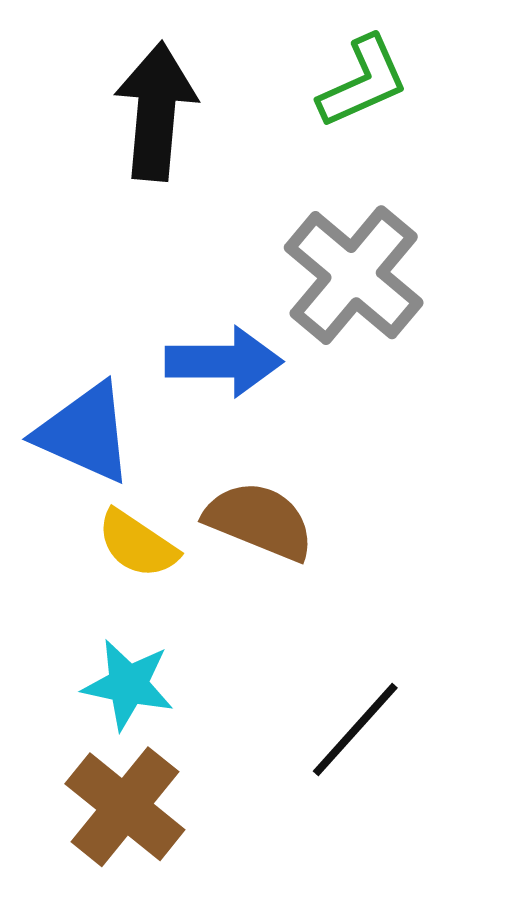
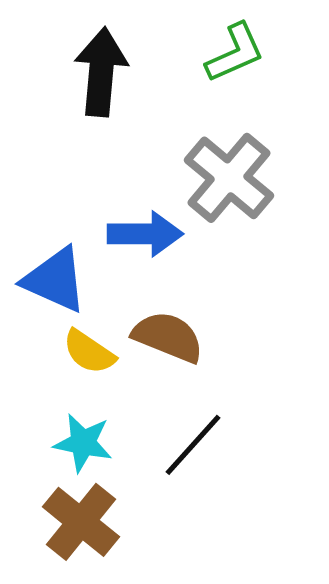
black line: (355, 729) -> (193, 445), moved

